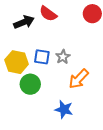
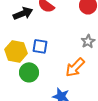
gray star: (63, 57) -> (88, 41), moved

